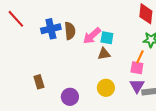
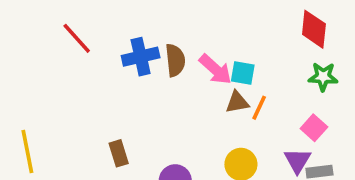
pink arrow: (92, 36) -> (215, 69), turned -96
orange line: (140, 57) -> (259, 108), moved
pink square: (137, 68) -> (314, 128), moved, turned 32

